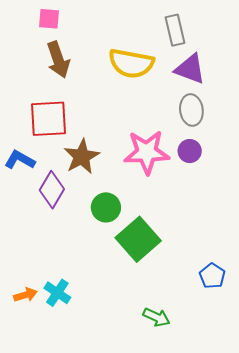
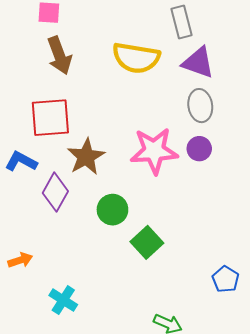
green square: (138, 239) -> (147, 242), size x0.7
orange arrow: (25, 295) -> (20, 260), moved

